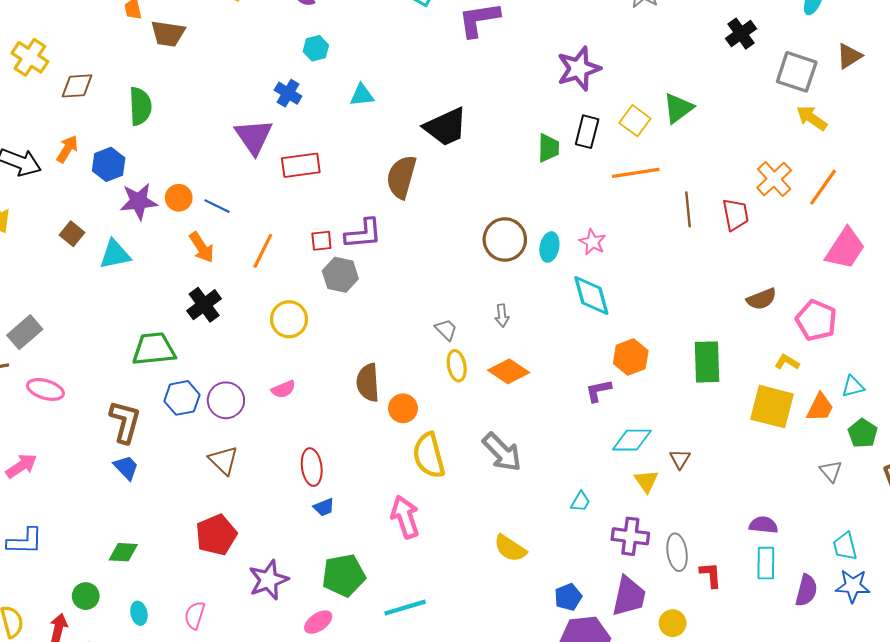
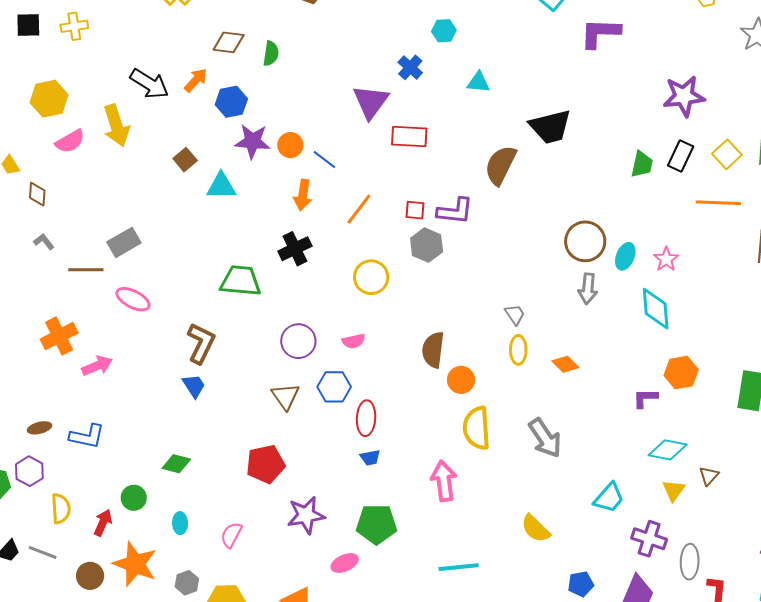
brown diamond: (77, 86) -> (229, 42), moved
green semicircle: (140, 106) -> (271, 53), size x0.7
orange arrow: (202, 247) -> (303, 195), turned 32
gray arrow: (502, 316) -> (588, 289), moved, size x1.4
orange diamond: (509, 371) -> (565, 364), size x0.7
blue hexagon: (182, 398) -> (334, 387), moved
cyan trapezoid: (580, 502) -> (609, 498), size x1.6
cyan line: (405, 608) -> (459, 567), moved

